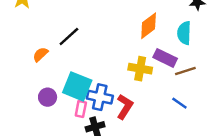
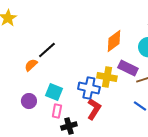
orange semicircle: (40, 54) -> (31, 65), moved
cyan square: (77, 86) -> (54, 92), size x0.7
blue cross: (100, 97) -> (89, 88), moved

